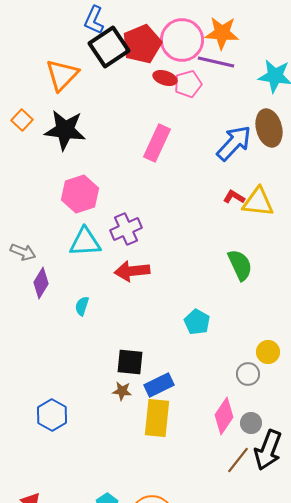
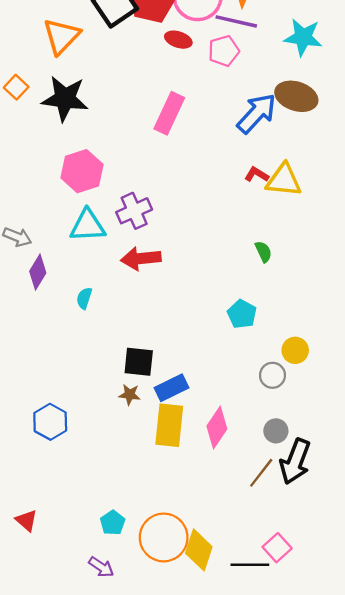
pink pentagon: (188, 84) -> (224, 51), moved
brown ellipse: (269, 128) -> (296, 96), turned -57
green semicircle: (240, 265) -> (263, 252), size x0.6
cyan pentagon: (197, 322) -> (242, 314), moved
pink diamond: (224, 416) -> (217, 427), moved

